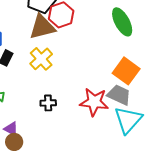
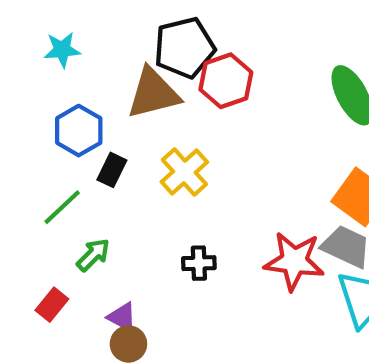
brown triangle: (42, 27) -> (153, 93), moved

